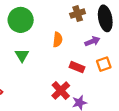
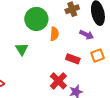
green circle: (21, 20) -> (36, 19), moved
purple arrow: (92, 41) -> (87, 35), turned 48

